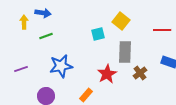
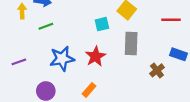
brown cross: (140, 73) -> (157, 70), moved
red star: (107, 74) -> (95, 56), moved

